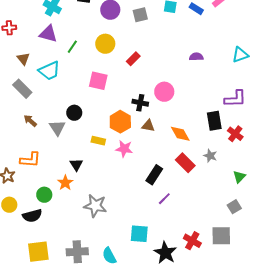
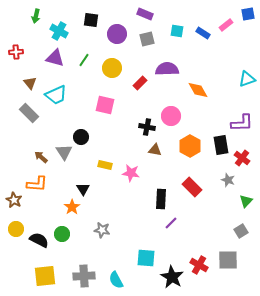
green line: (72, 47) -> (84, 60), moved
purple semicircle: (196, 57) -> (167, 69), moved, size x1.6
brown arrow: (30, 121) -> (41, 157), moved
orange hexagon: (120, 122) -> (190, 146), moved
orange diamond: (180, 134) -> (198, 90), moved
gray star: (210, 156) -> (228, 180), moved
black rectangle: (154, 175) -> (161, 199), turned -30
green circle: (44, 195) -> (62, 234), moved
gray star: (95, 206) -> (102, 230), size x0.7
black semicircle: (32, 216) -> (39, 240), turned -138

